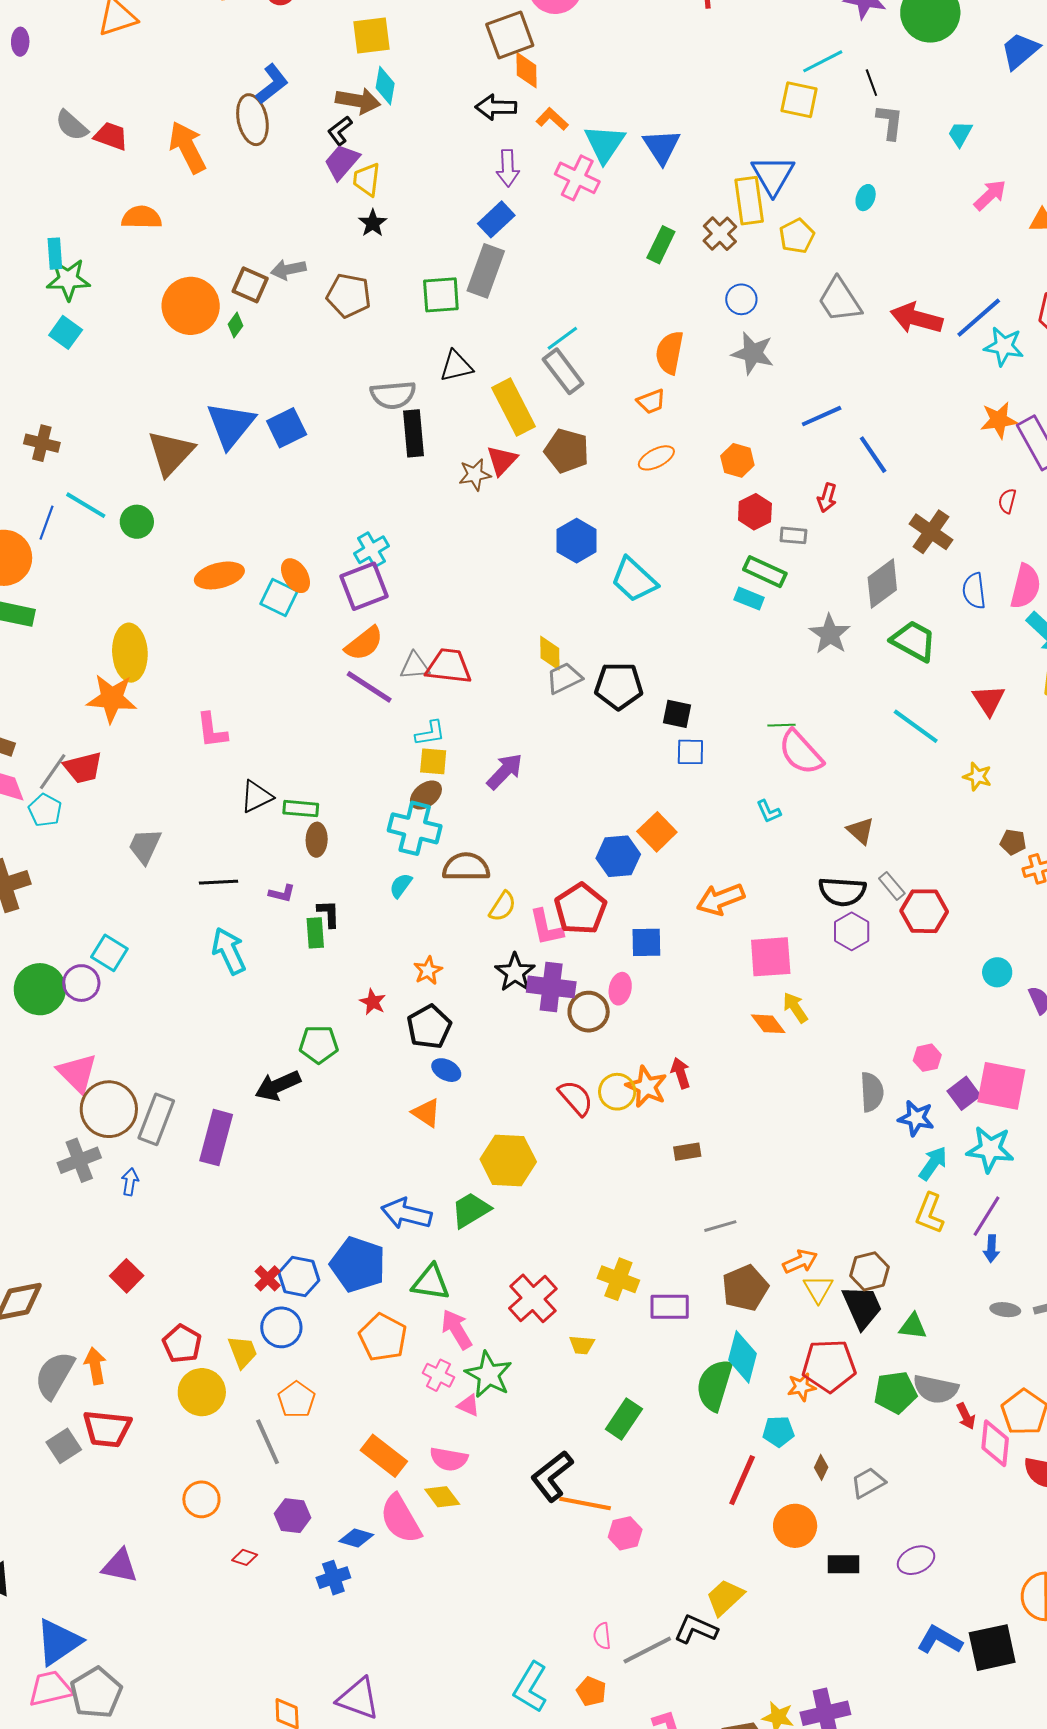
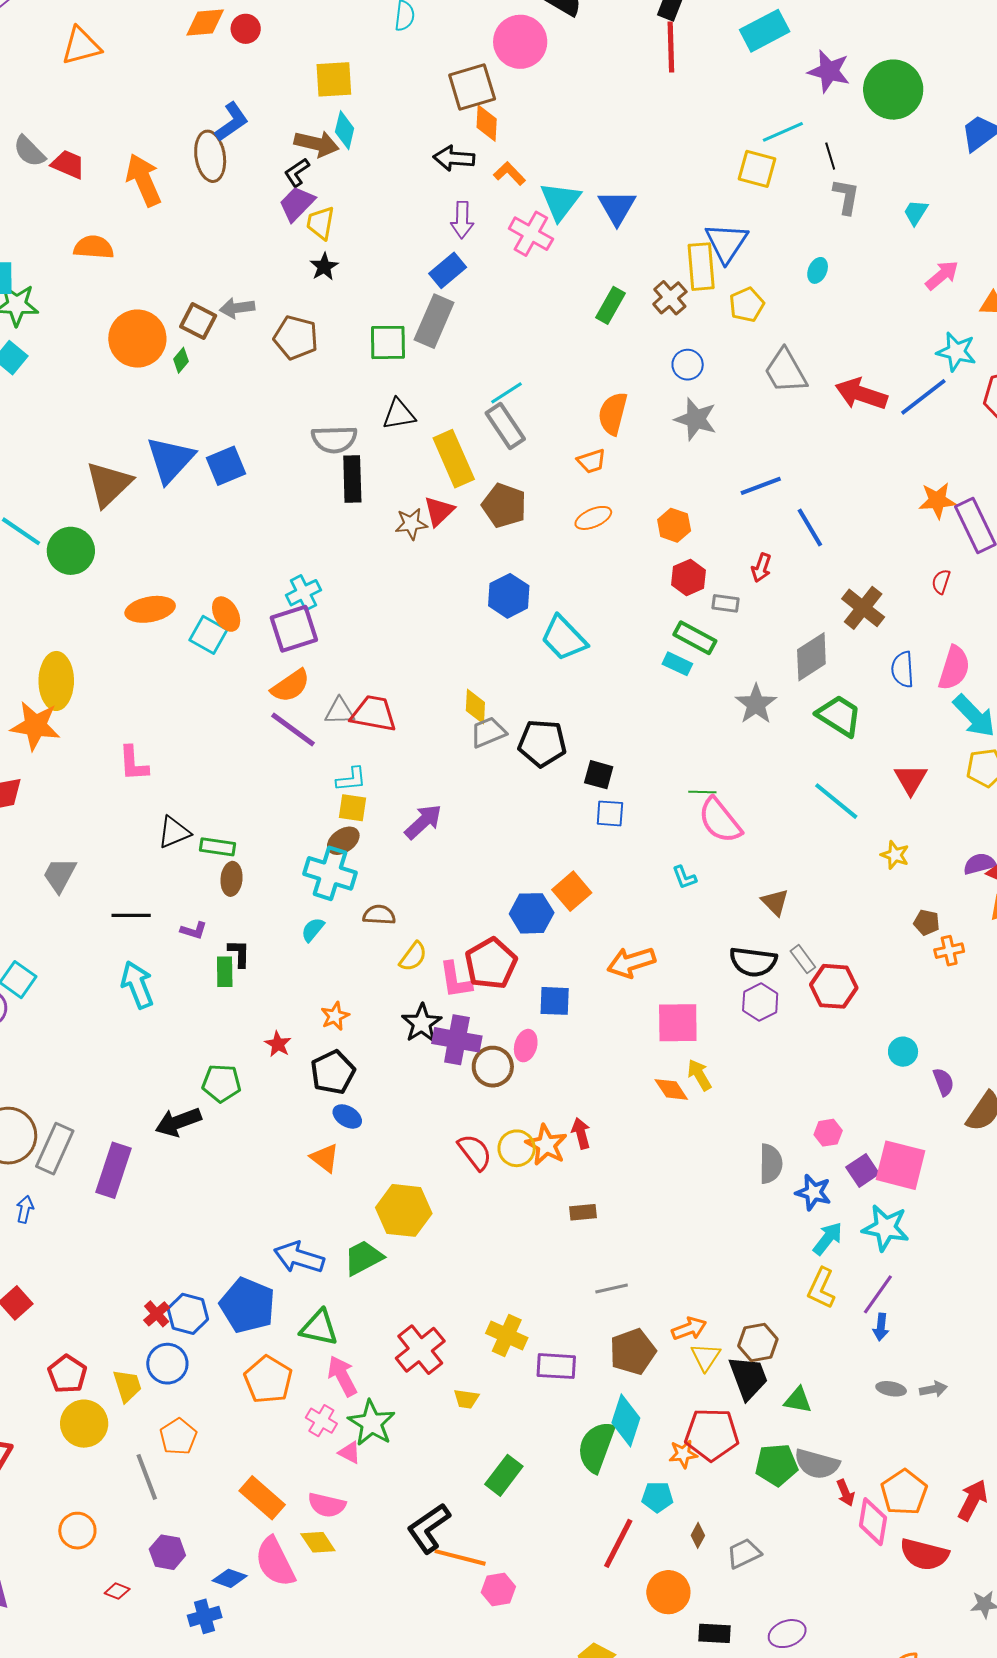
cyan star: (1004, 346) -> (956, 352), moved
green circle: (137, 522) -> (71, 551), size x1.4
brown semicircle: (466, 867) -> (379, 915), size x0.7

